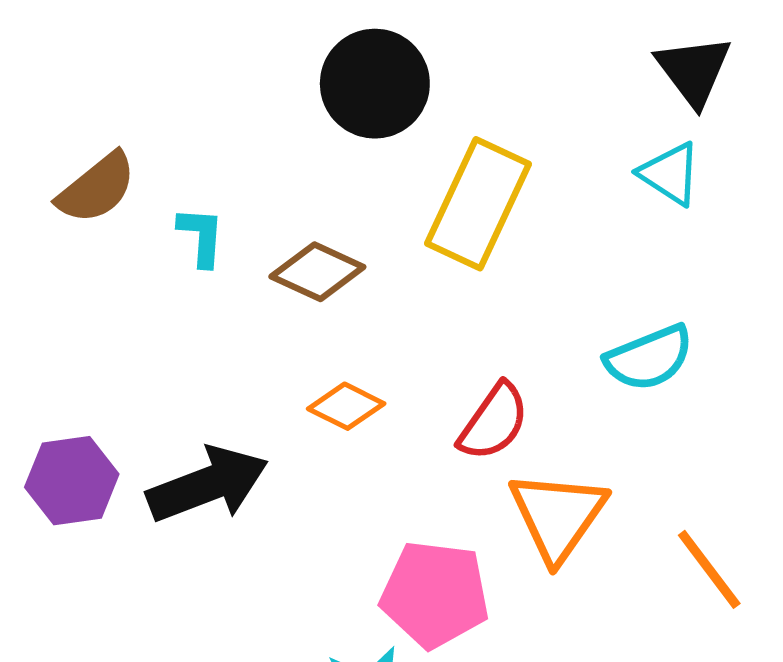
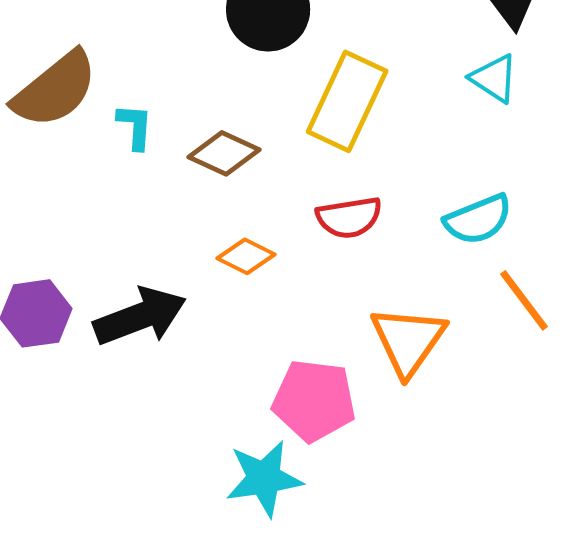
brown semicircle: (97, 188) -> (55, 89), size x1.4
red semicircle: (494, 422) -> (349, 217), moved, turned 46
orange line: (709, 569) -> (524, 300), moved

